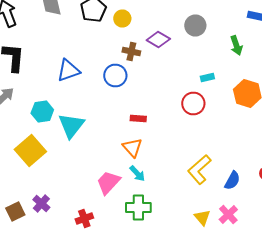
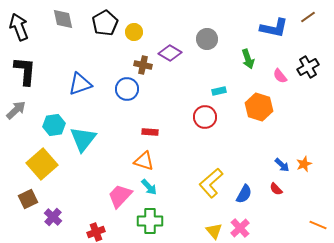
orange triangle: (132, 148) -> (144, 161), turned -30
brown square: (15, 212) -> (28, 199), moved

